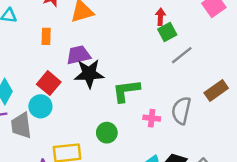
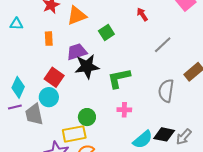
red arrow: (160, 17) -> (142, 14), turned -32
green square: (167, 32) -> (106, 33), moved
pink cross: (152, 118) -> (124, 110), moved
green circle: (107, 133) -> (87, 117), moved

